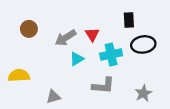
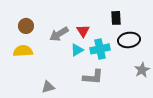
cyan triangle: (77, 59) -> (77, 50), moved
yellow semicircle: (19, 76) -> (23, 51), moved
gray star: (143, 93) -> (142, 70), moved

